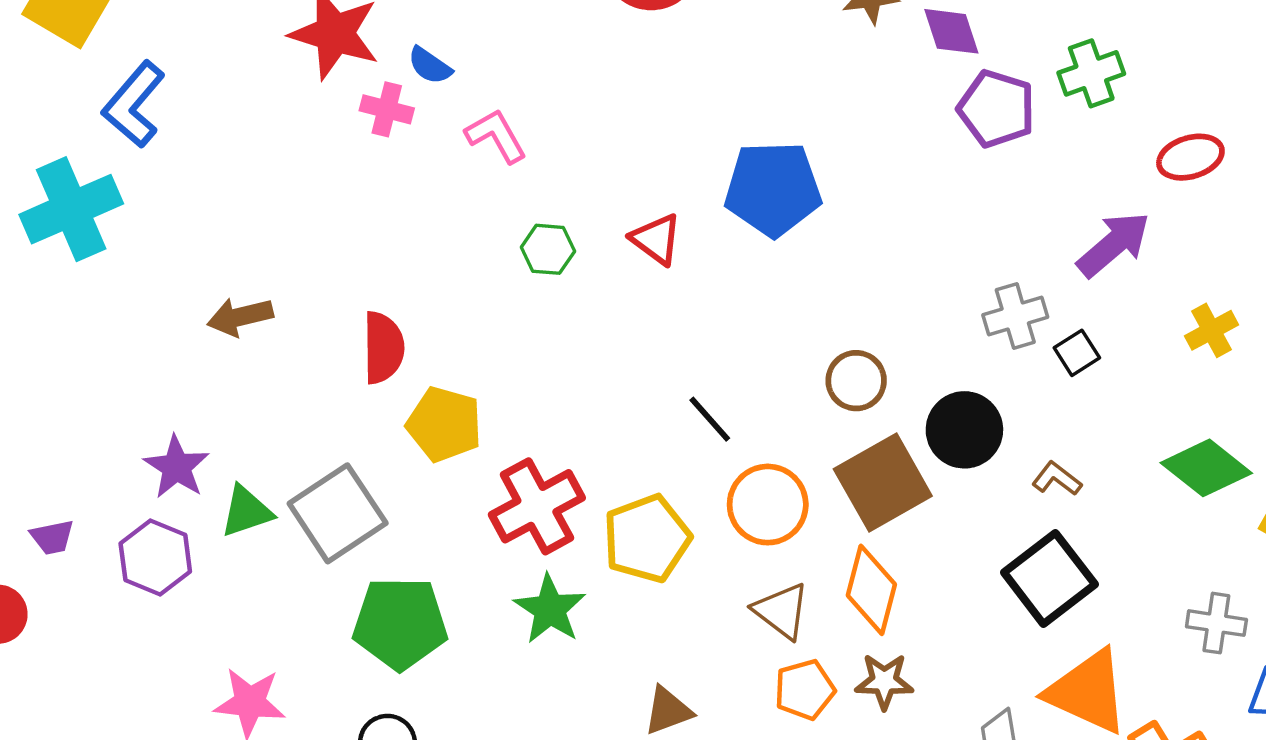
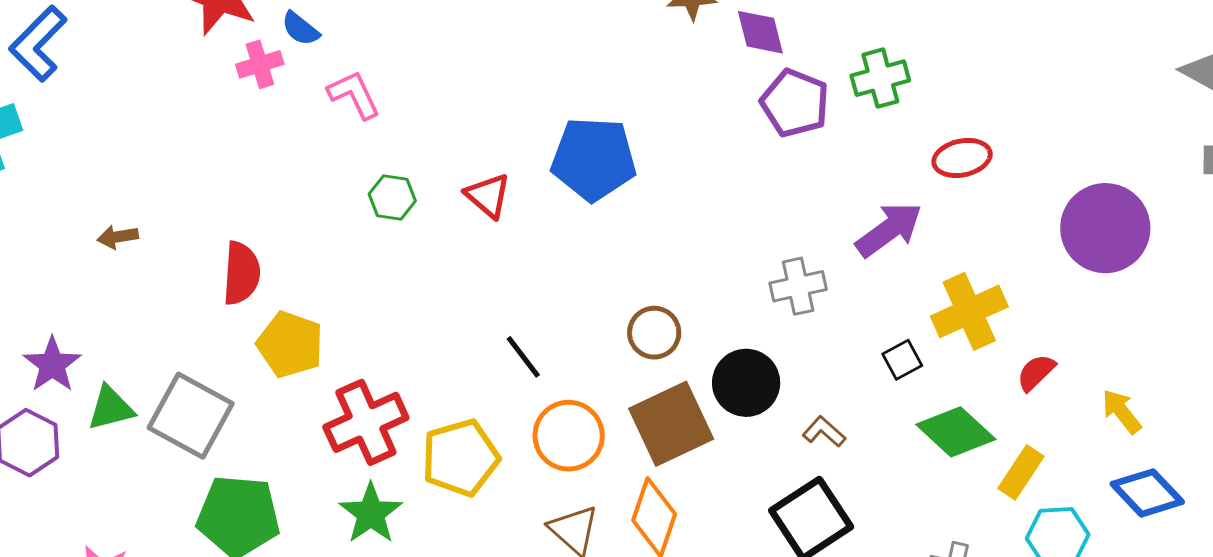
pink cross: (387, 109) -> (260, 64), turned -36
brown arrow: (240, 317) -> (118, 237), size x0.7
yellow cross: (1211, 330) -> (969, 311), size x1.6
black square: (1077, 353) -> (902, 360), moved
gray square: (338, 513) -> (191, 416), turned -32

